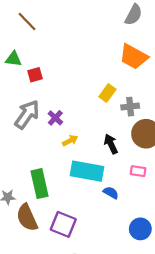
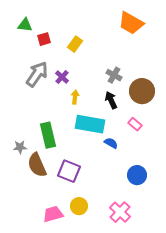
yellow rectangle: (107, 93) -> (75, 44), moved
gray cross: (130, 107) -> (114, 75), moved, turned 35
yellow arrow: (70, 141) -> (75, 97), turned -56
pink rectangle: (138, 171) -> (135, 124), turned 32

